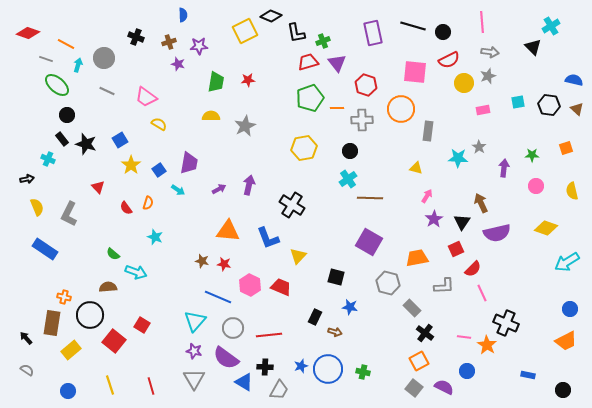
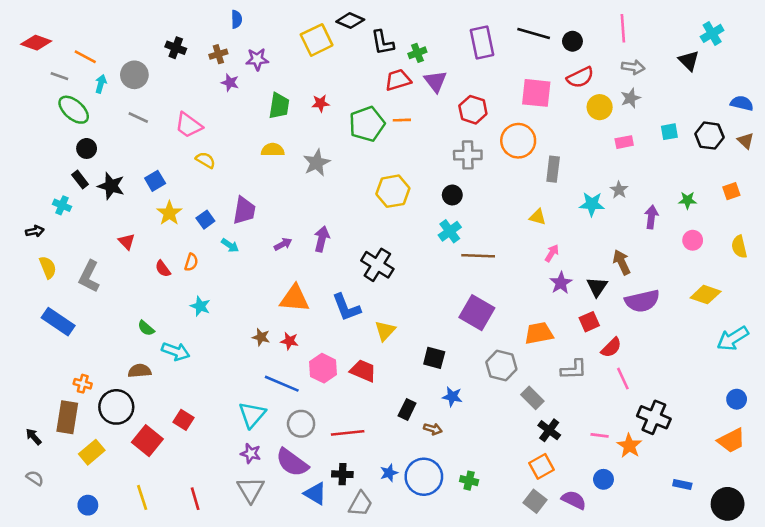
green pentagon: (310, 98) -> (367, 124), moved
orange line: (337, 108) -> (402, 120), moved
black circle: (563, 390) -> (728, 504), size x1.6

